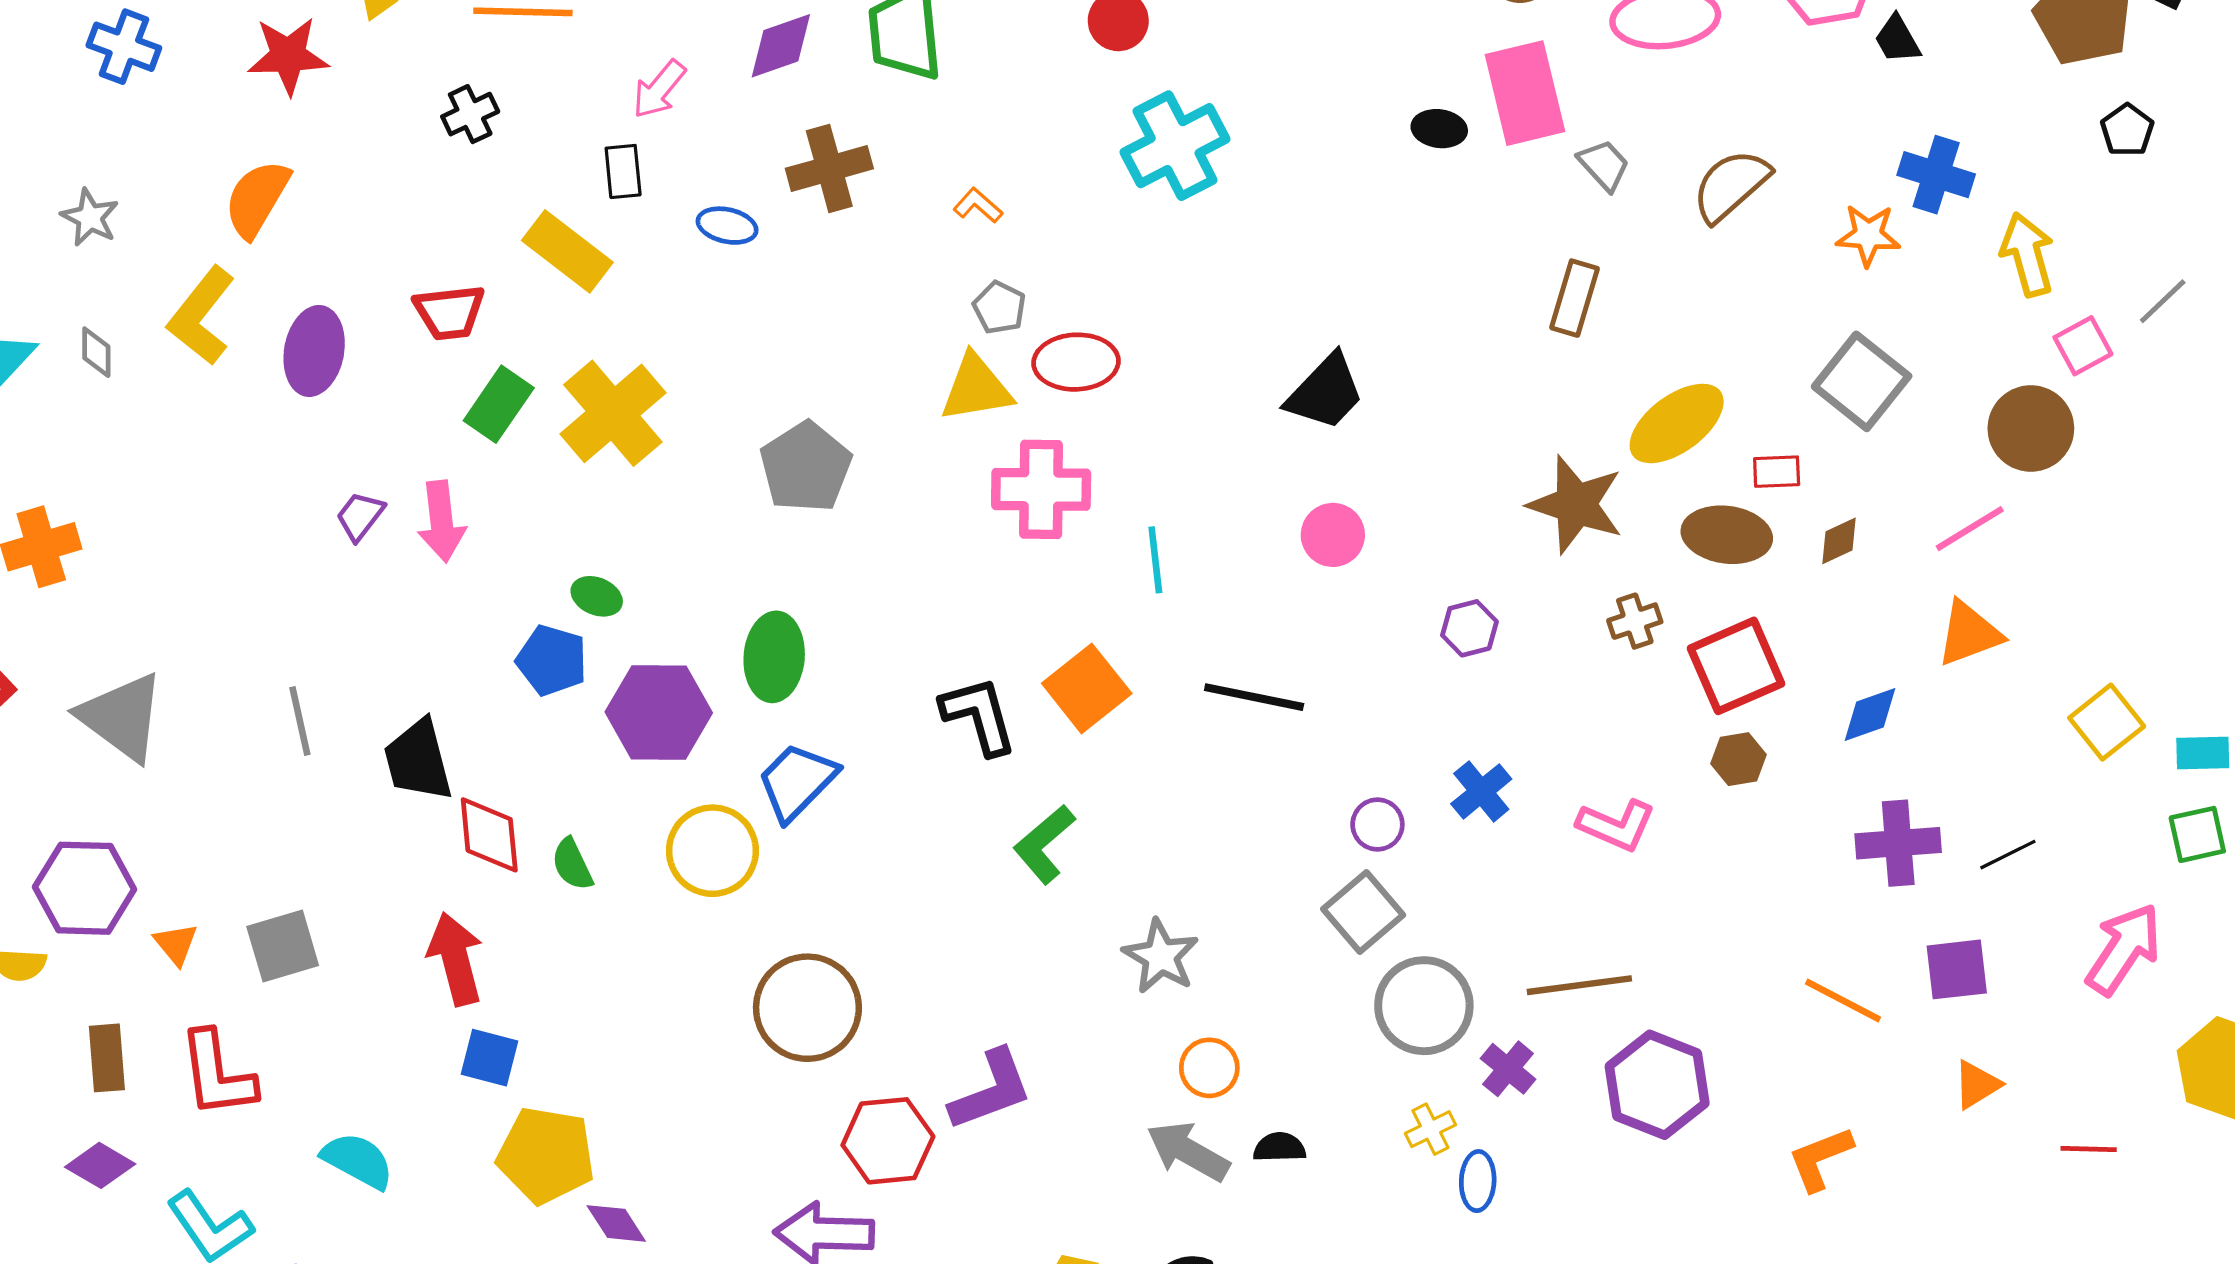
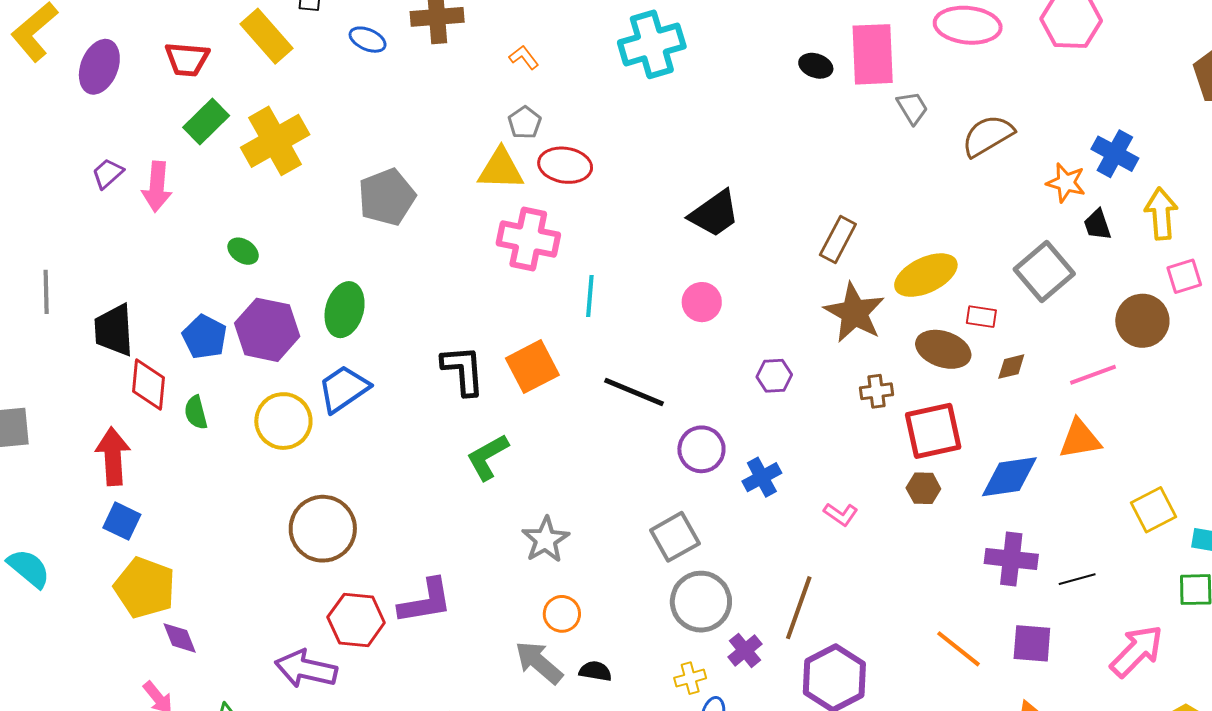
black trapezoid: (1897, 39) -> (1097, 225), moved
brown rectangle: (1575, 298) -> (838, 239), moved
blue pentagon: (552, 660) -> (205, 337), moved
blue diamond: (1870, 714) -> (1009, 477), size x1.5
purple circle: (1377, 825) -> (701, 449), moved, size x1.4
pink L-shape: (1617, 825) -> (841, 514), size x0.7
brown line: (1579, 985) -> (799, 608), turned -74

